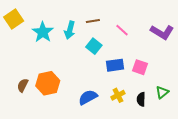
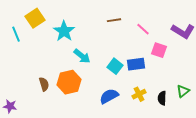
cyan arrow: (70, 30) -> (82, 56), moved, turned -66
cyan square: (94, 46) -> (115, 66), moved
pink square: (140, 67) -> (159, 50), moved
brown semicircle: (23, 85) -> (44, 84), turned 136

